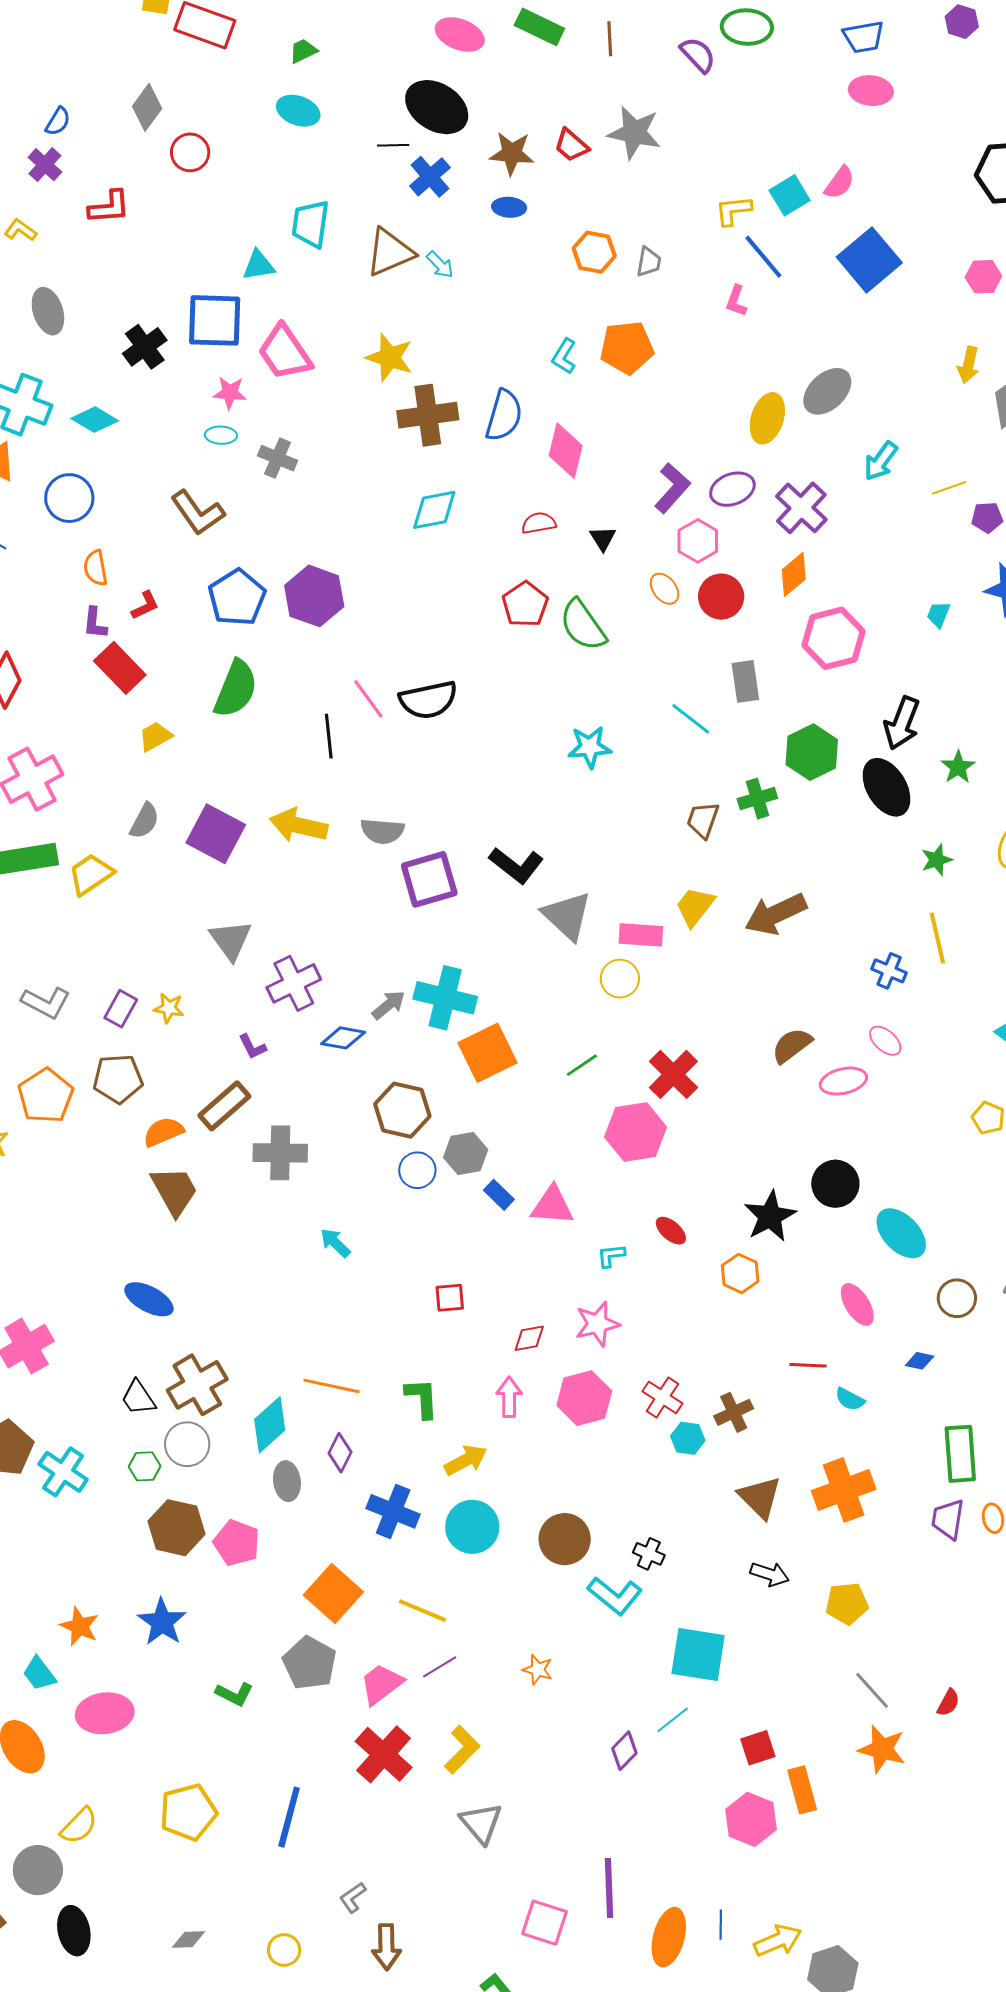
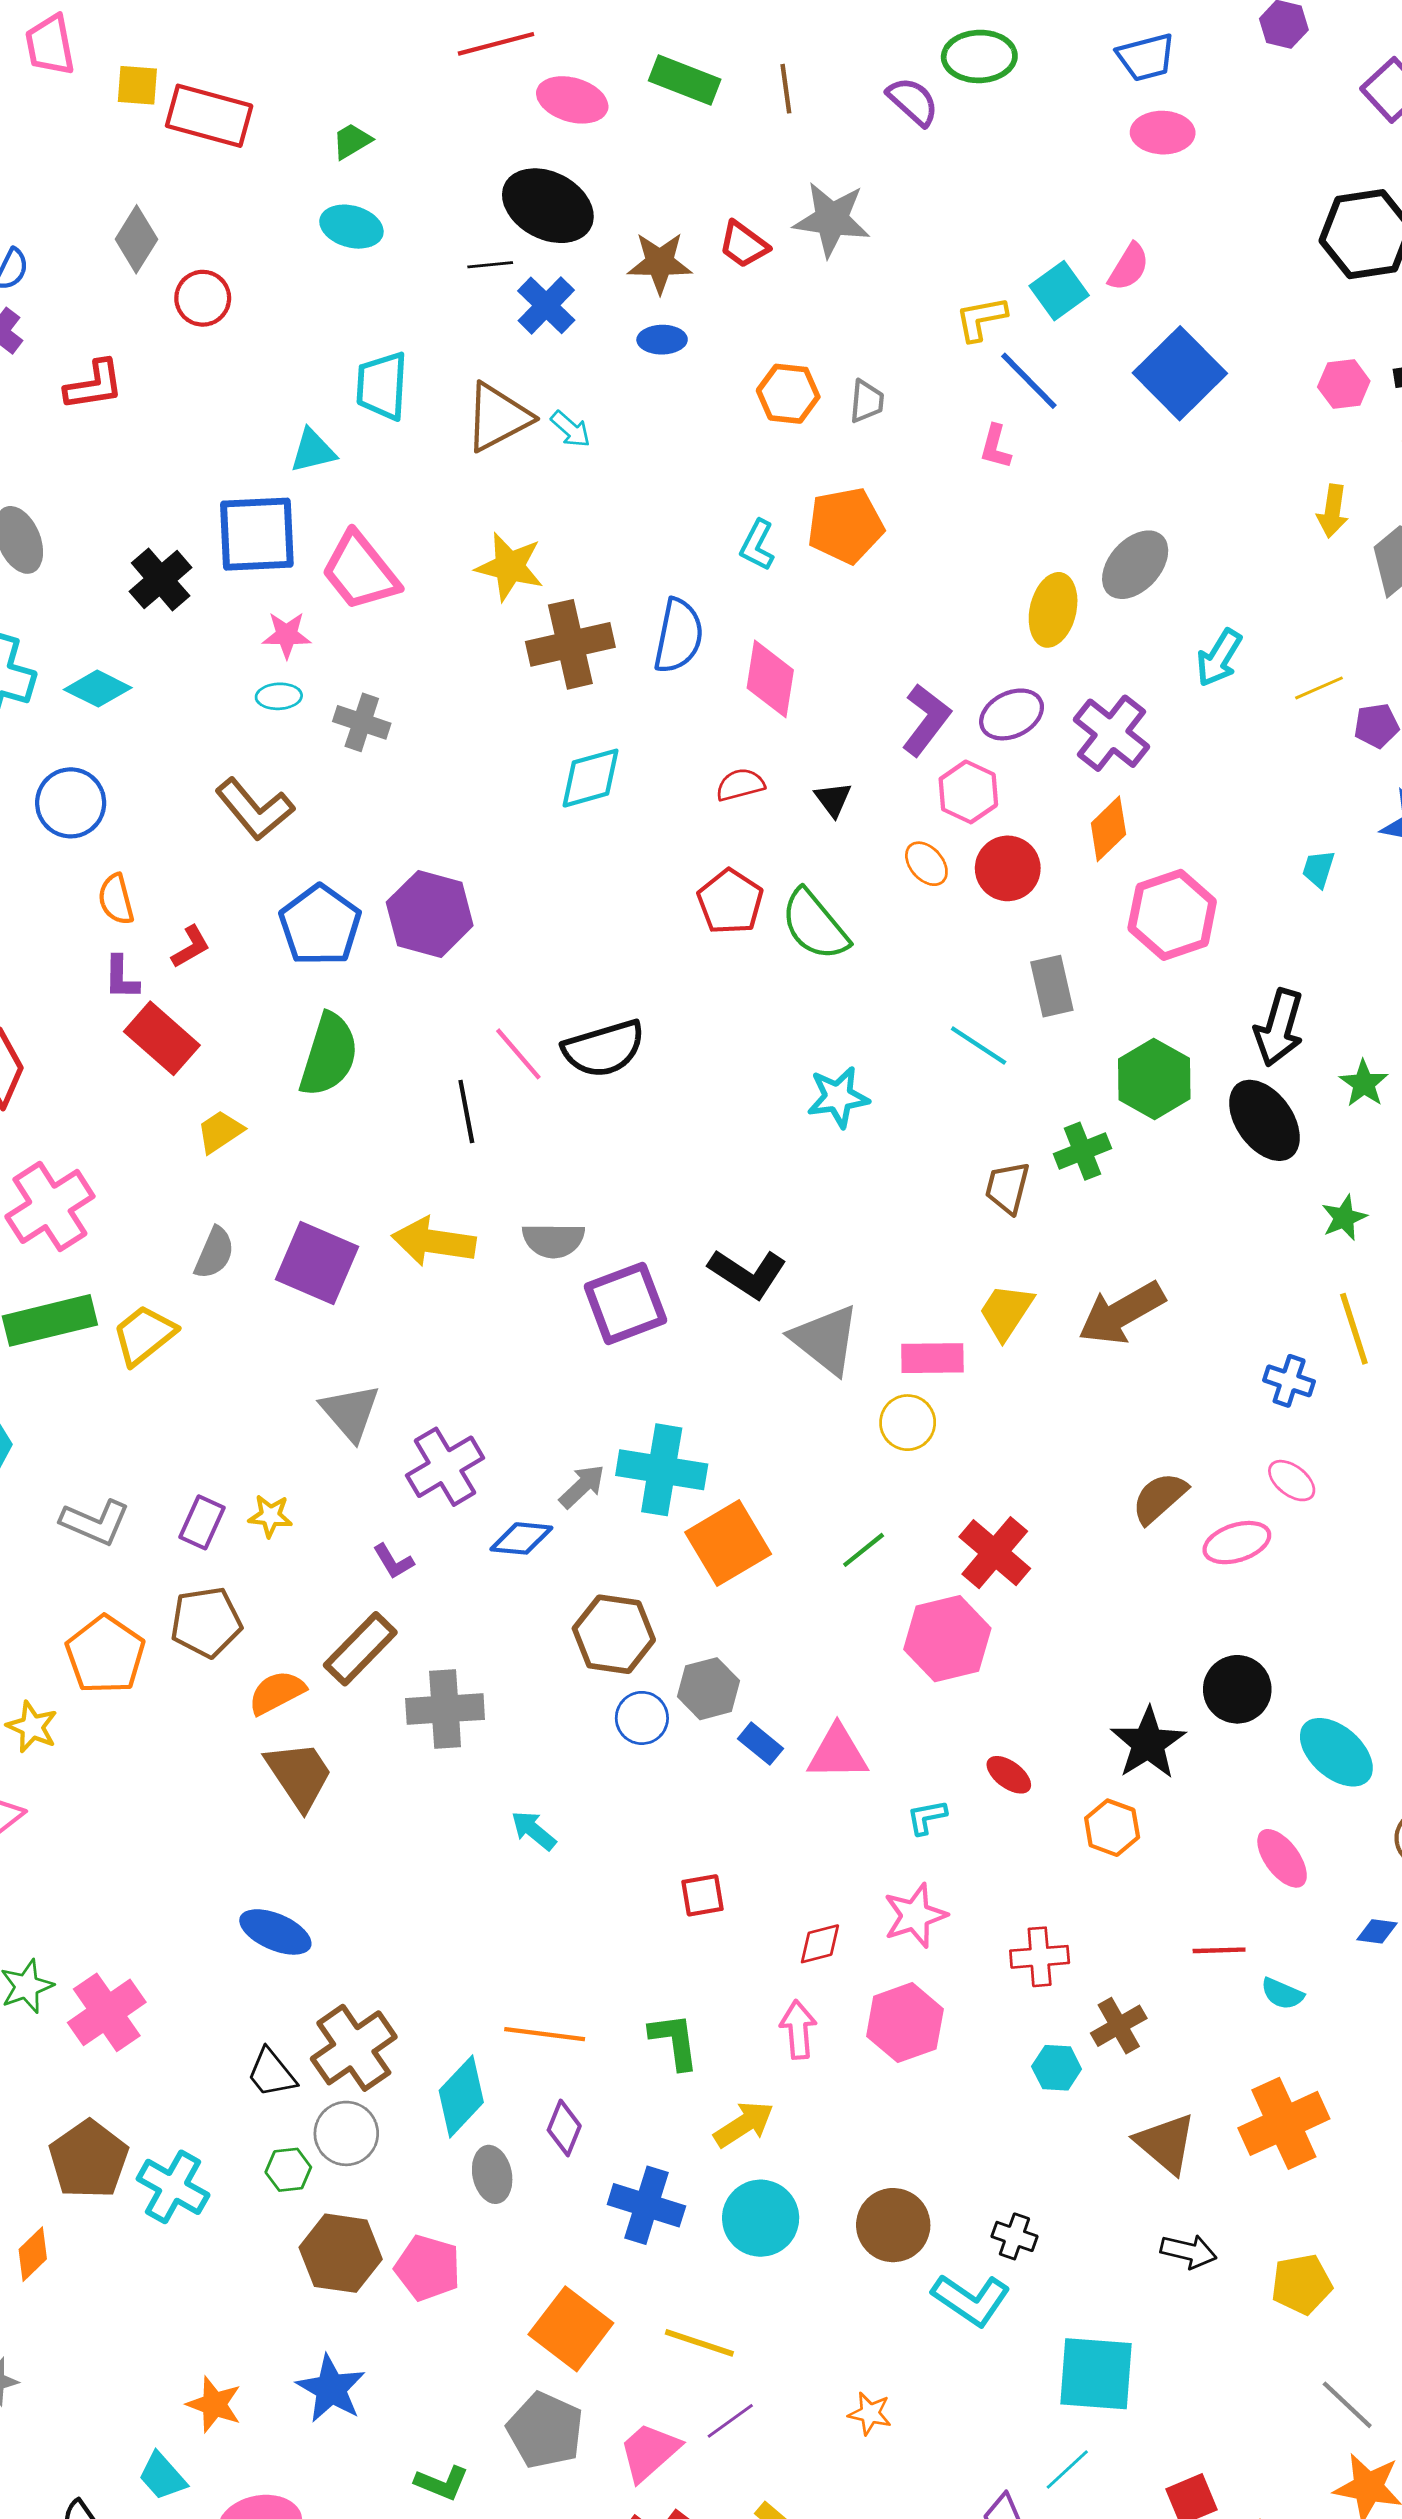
red cross: (662, 1397) -> (1040, 1957), moved, turned -33

